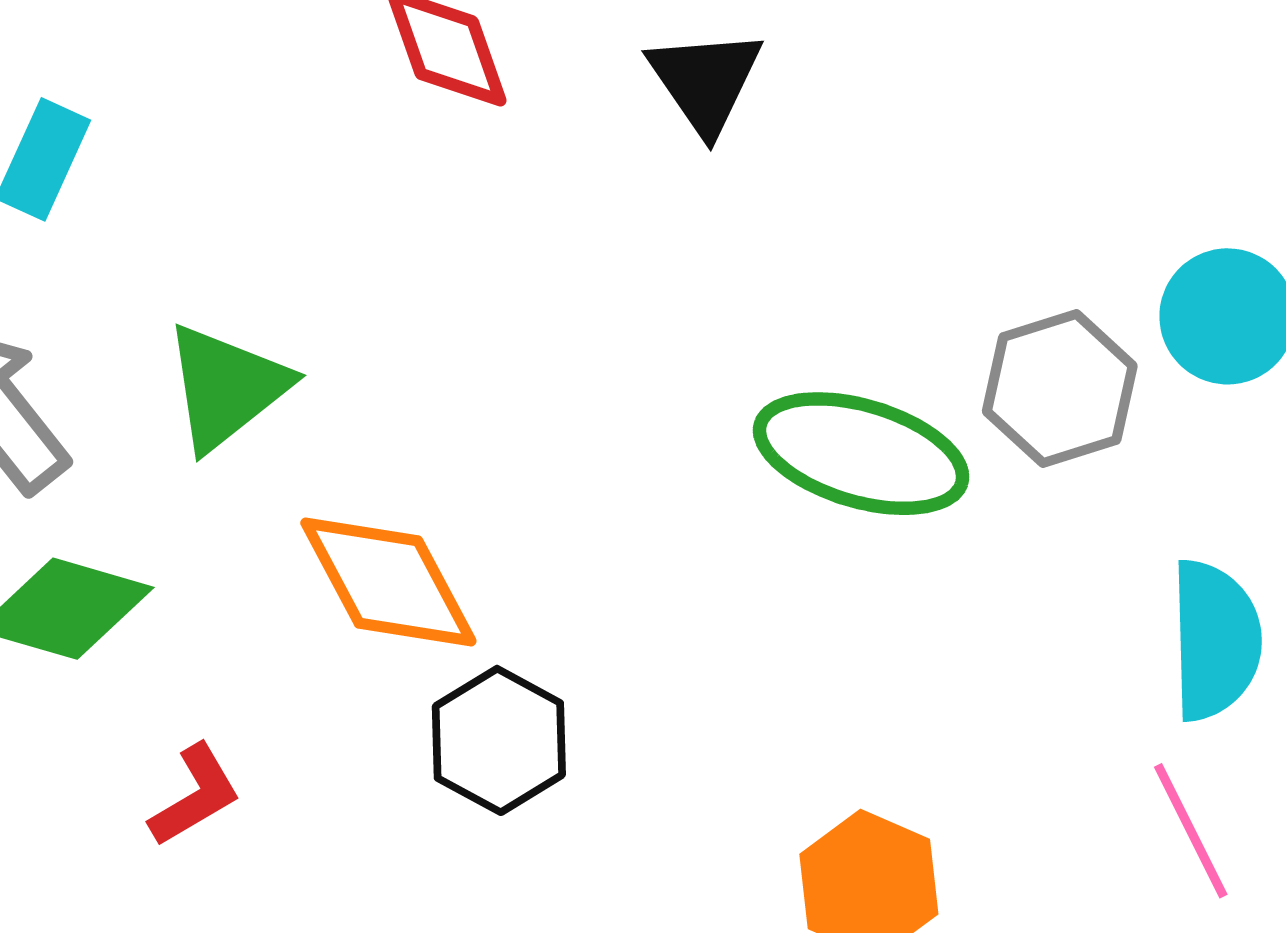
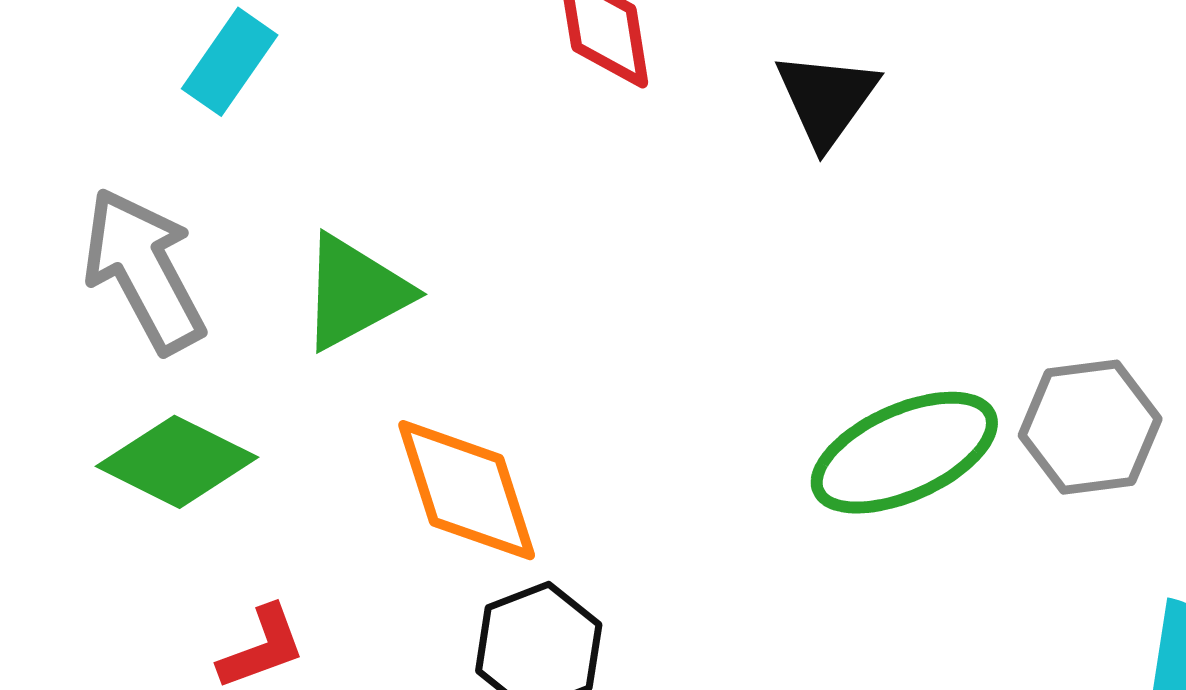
green ellipse: (861, 454) -> (904, 453), turned -51

